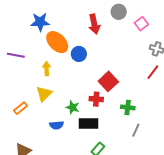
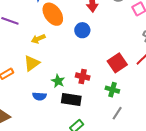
blue circle: (79, 54) -> (82, 30), moved
yellow arrow: (47, 69) -> (38, 39), turned -120
red square: (108, 81) -> (117, 63), moved

